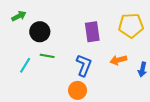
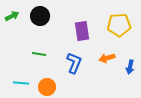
black circle: (40, 32) -> (40, 16), moved
cyan line: (25, 65) -> (21, 83), moved, turned 63
orange circle: (78, 90) -> (47, 87), moved

